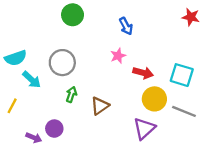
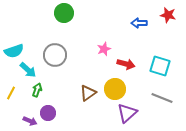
blue arrow: (126, 26) -> (139, 23), moved, turned 119
green arrow: (71, 94) -> (37, 90), moved
yellow circle: (154, 99) -> (115, 89), moved

